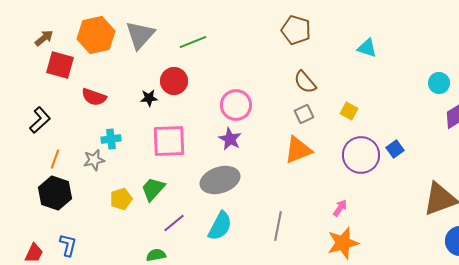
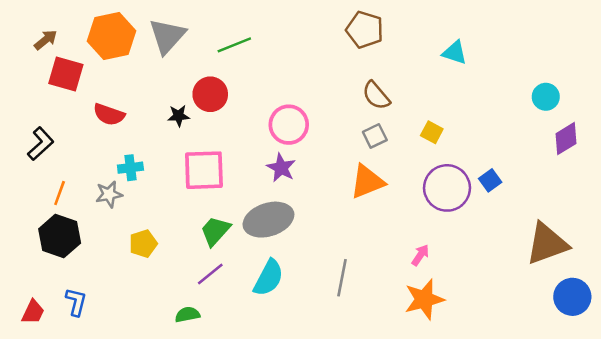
green trapezoid: (153, 189) -> (215, 231), moved

